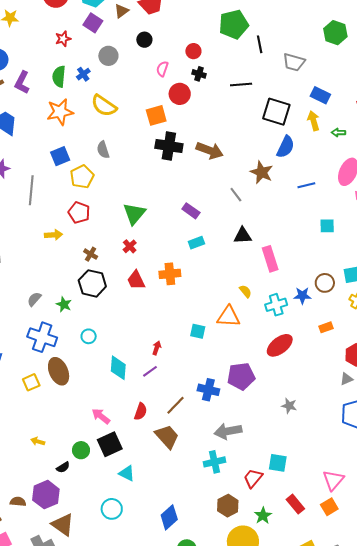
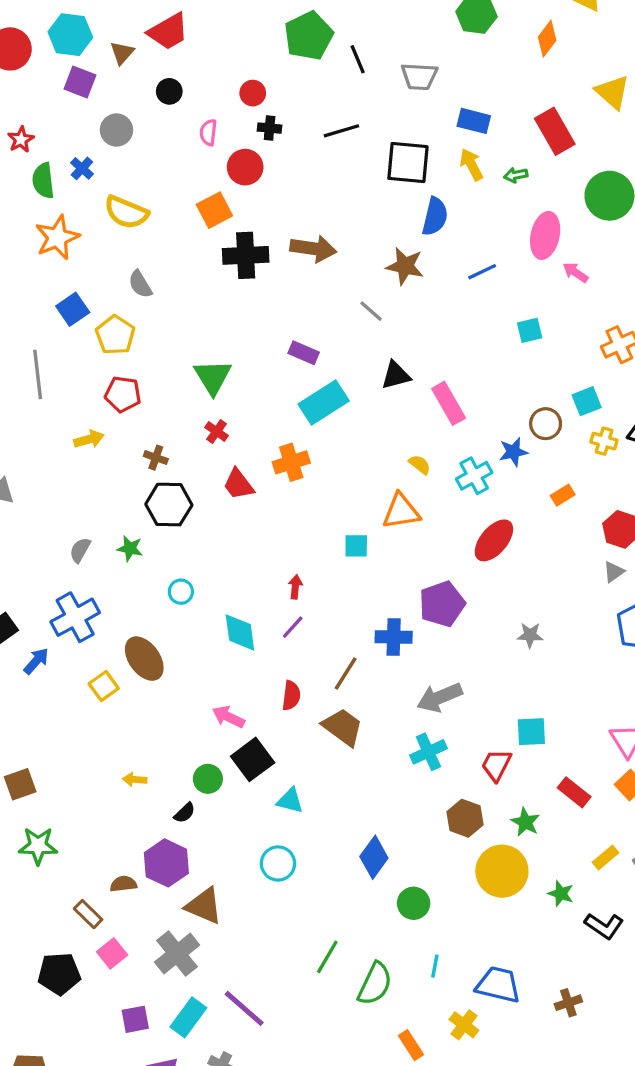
red star: (63, 39) -> (21, 140), moved
cyan rectangle: (196, 243) -> (324, 402), size x1.8
blue cross: (42, 337) -> (75, 617), moved, turned -36

